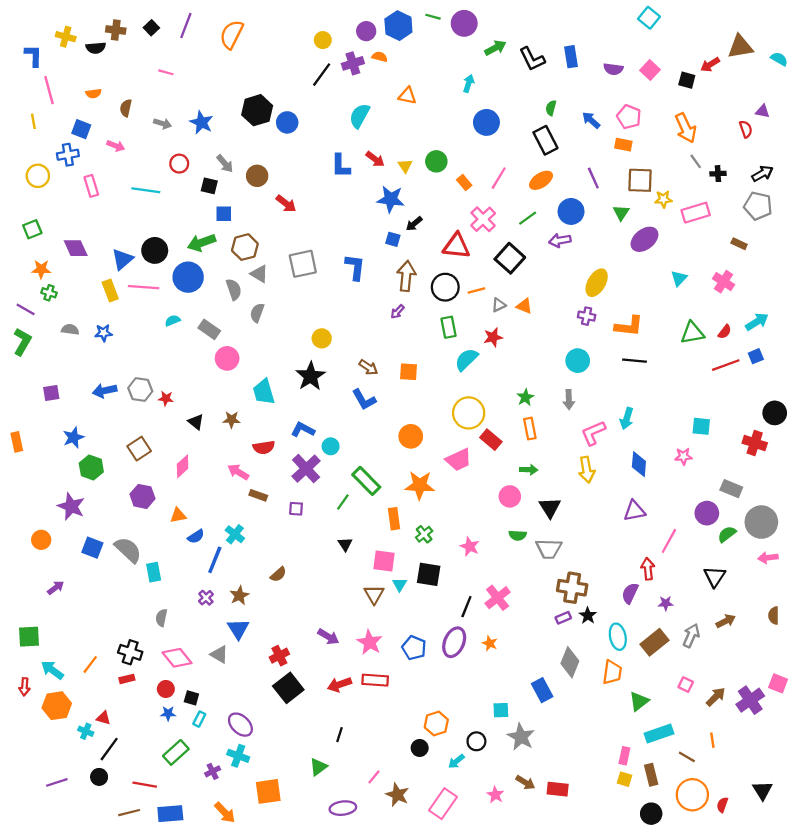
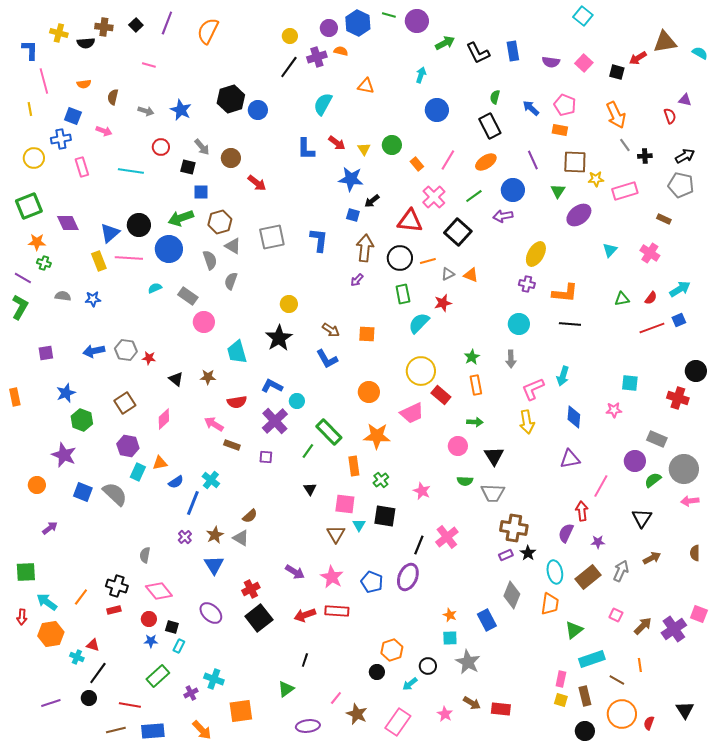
green square: (32, 229) -> (29, 206), size x1.5
green triangle: (692, 333) -> (622, 299), size x0.7
cyan rectangle: (154, 572) -> (138, 472), moved, turned 36
orange star: (490, 643) -> (450, 615), moved
gray triangle: (219, 654) -> (241, 538), moved
purple ellipse: (240, 725) -> (211, 613), moved

